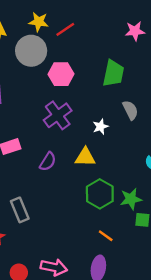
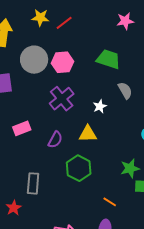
gray circle: (31, 51) -> (34, 60), moved
green trapezoid: (113, 73) -> (108, 59), turned -80
green hexagon: (100, 194) -> (79, 168), moved
gray rectangle: (20, 210) -> (33, 183), turned 30

